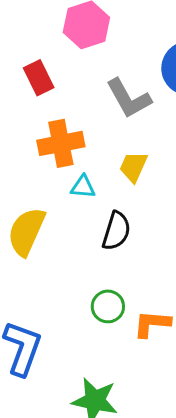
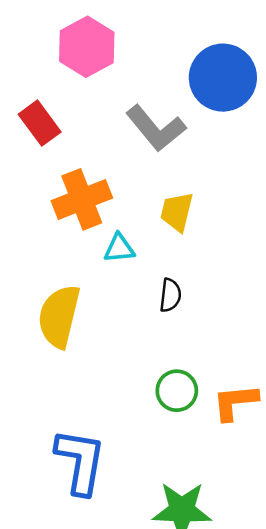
black semicircle: (116, 231) -> (170, 295), size x0.7

